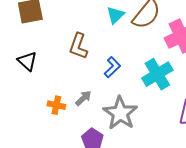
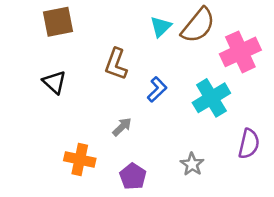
orange cross: (56, 105) -> (80, 159), moved, size x1.4
gray star: (120, 113) -> (192, 164), moved, size x0.6

